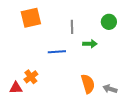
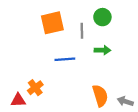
orange square: (31, 18) -> (52, 23), moved
green circle: (109, 22) -> (102, 17), moved

